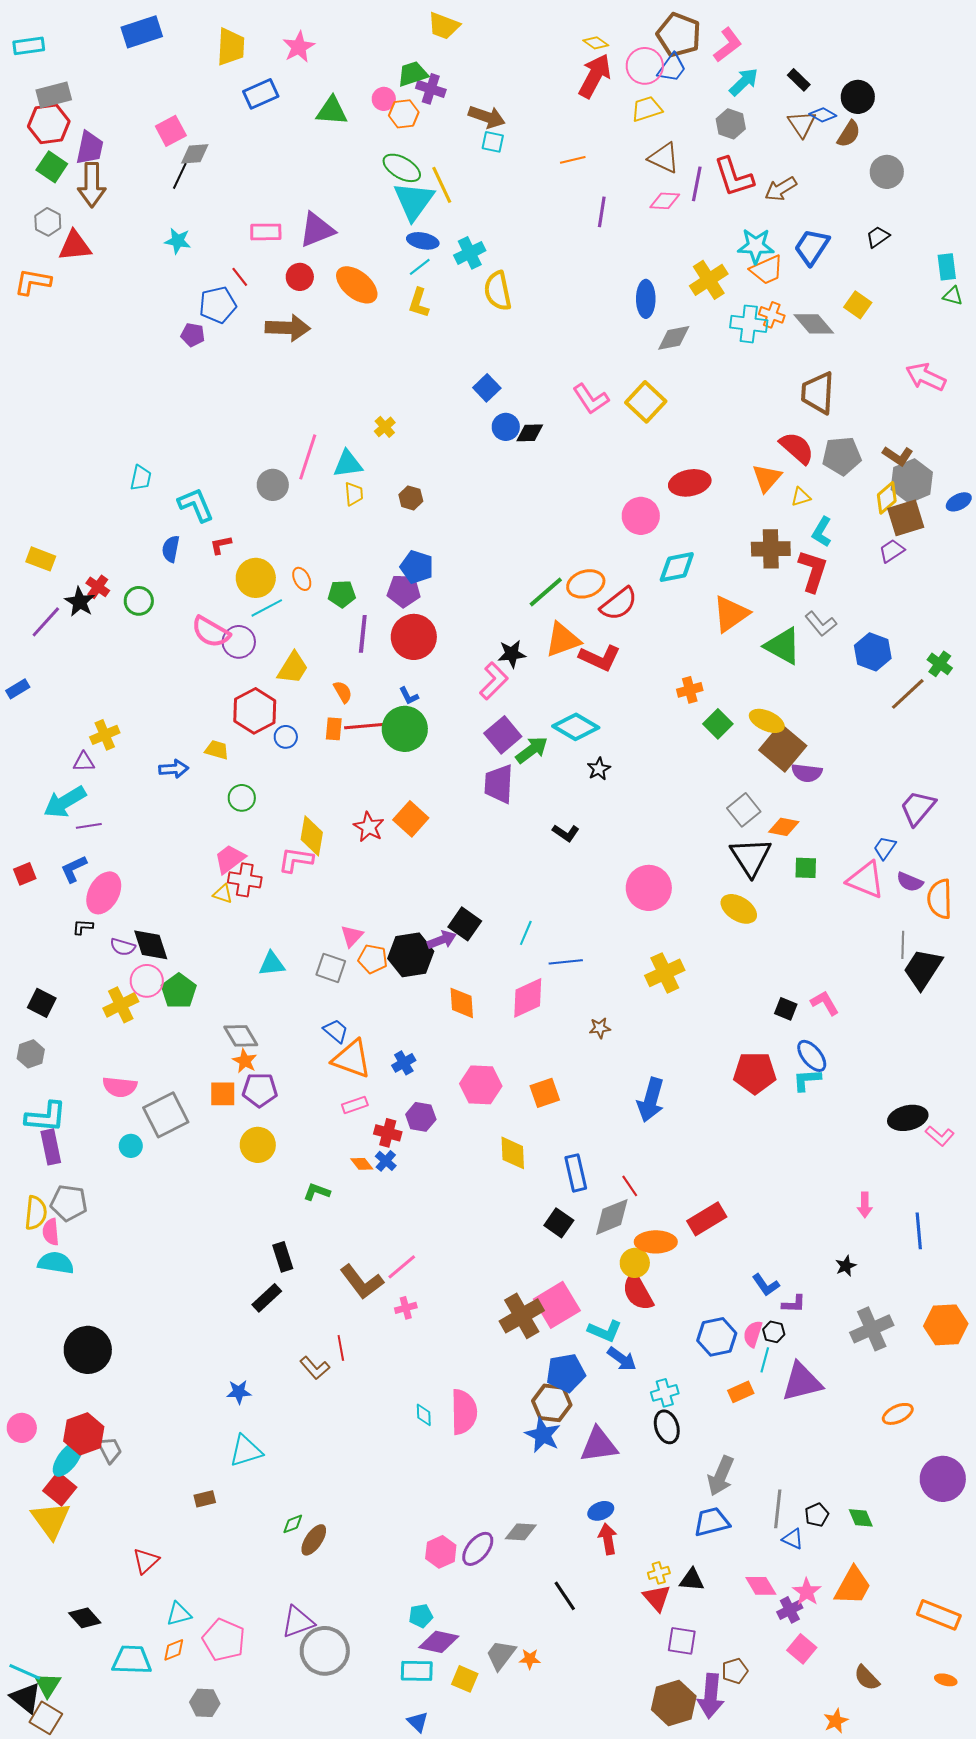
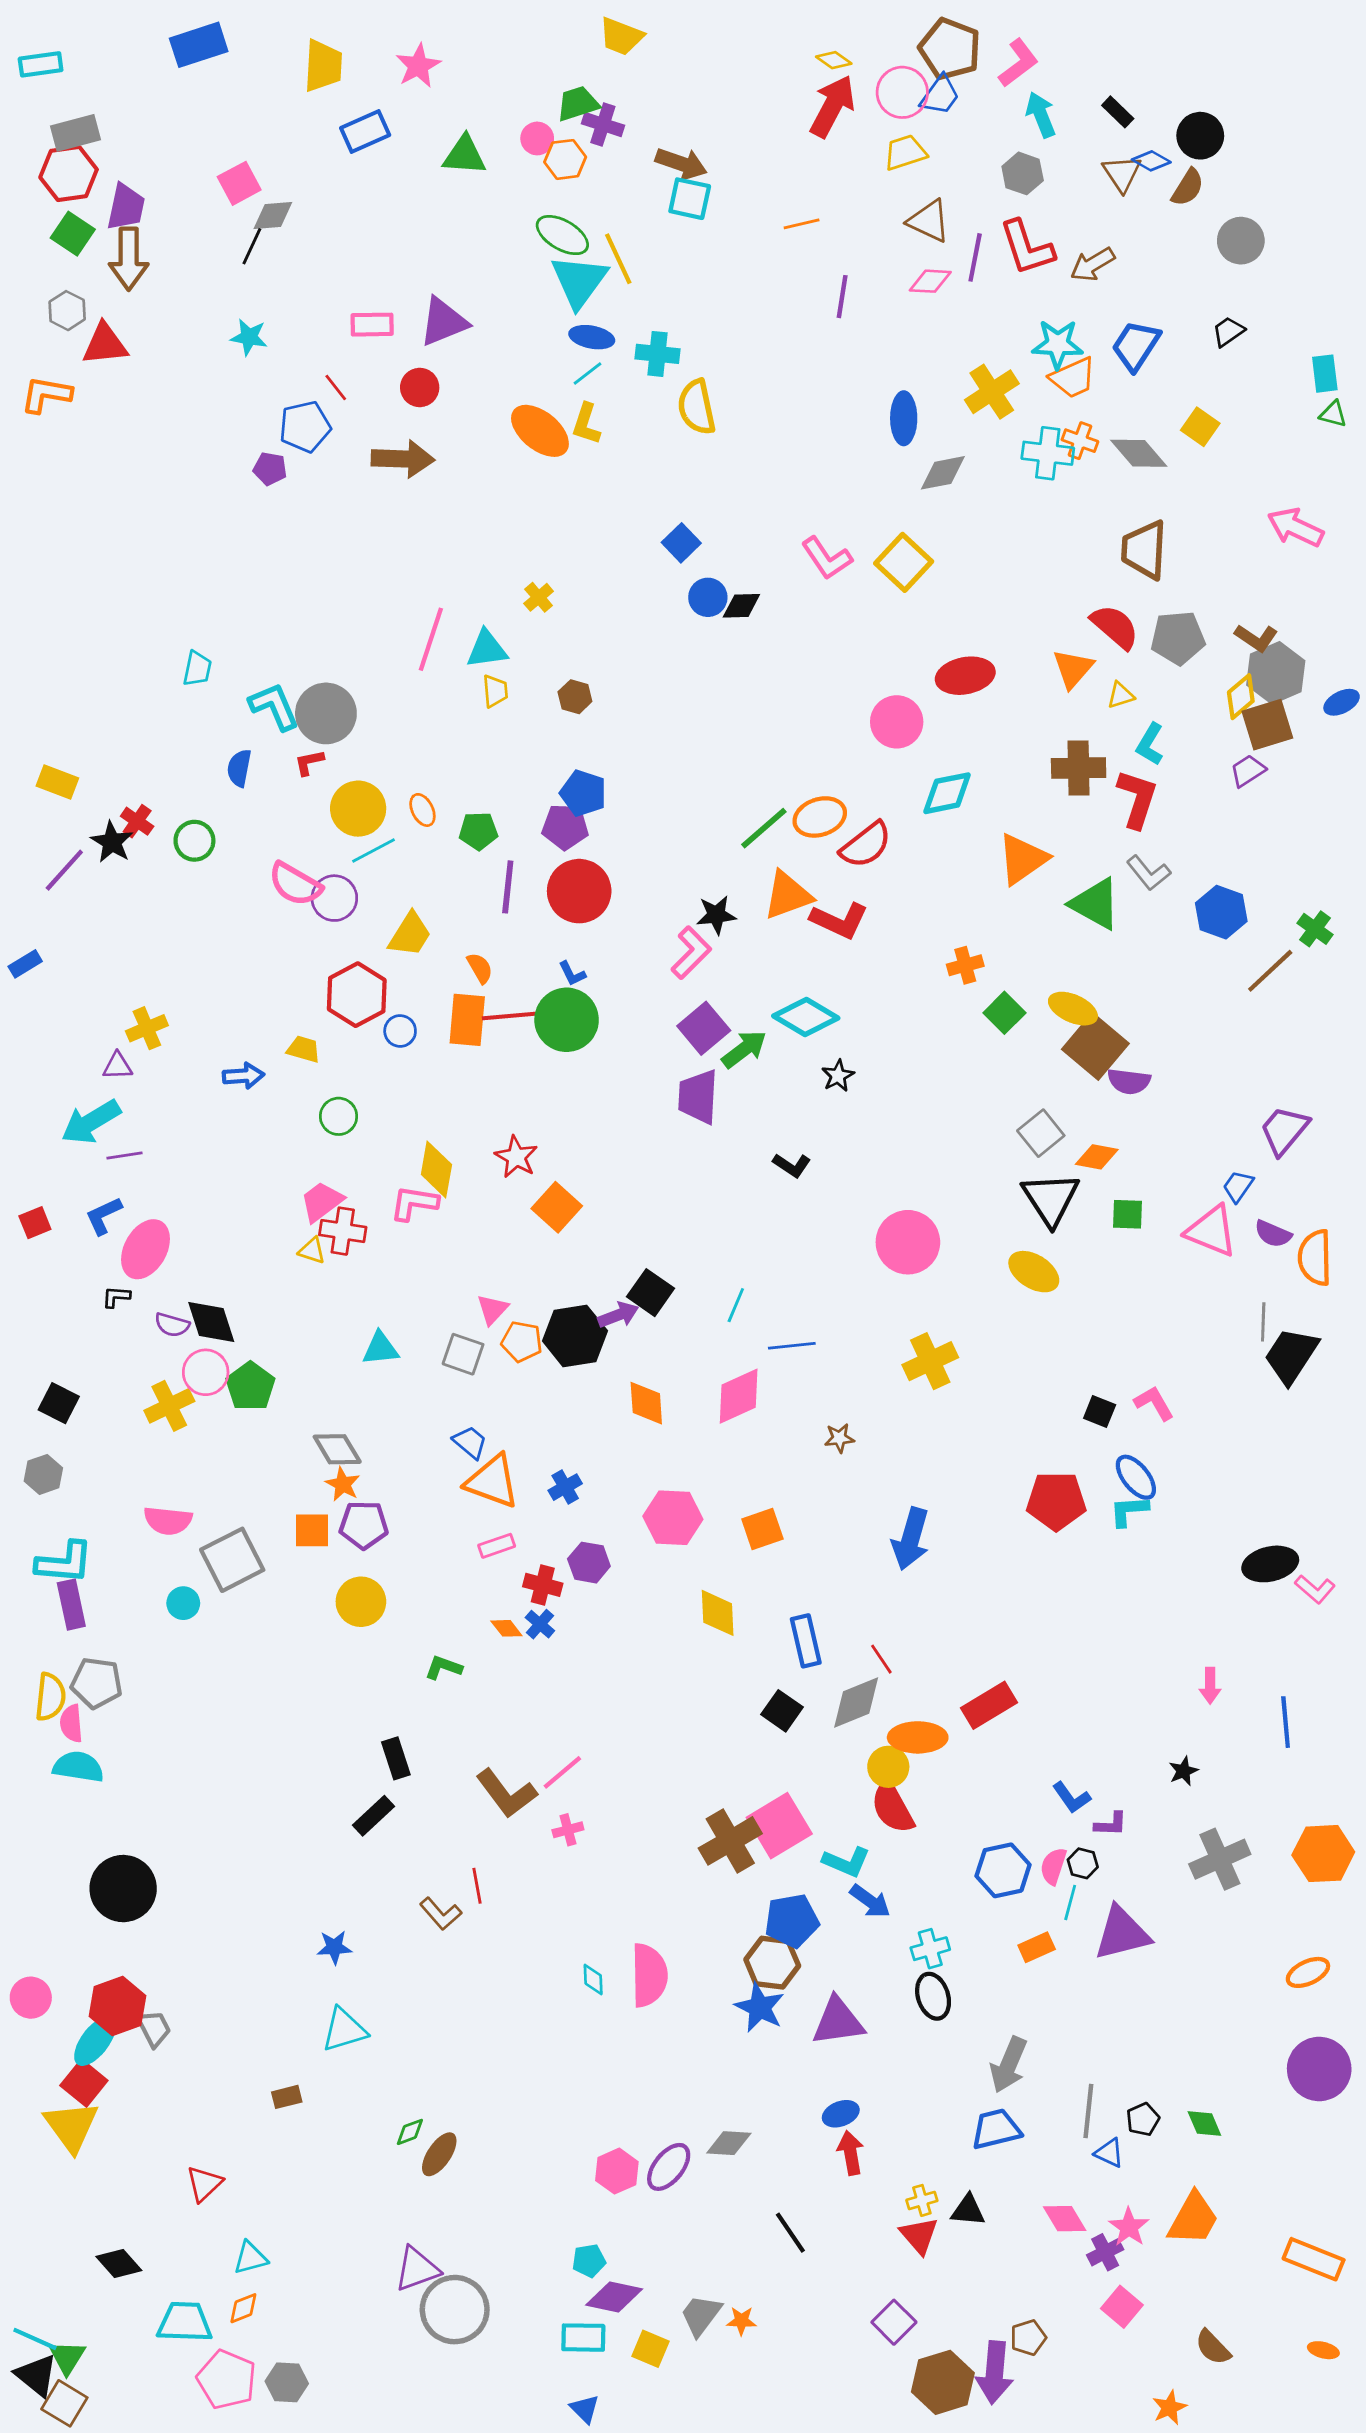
cyan arrow: (744, 82) -> (1041, 115), turned -68
cyan square: (493, 142) -> (690, 199), size x1.4
cyan cross: (470, 253) -> (657, 354), turned 32
orange ellipse: (357, 285) -> (540, 431), moved
gray circle: (273, 485) -> (326, 713), moved, size x1.4
orange rectangle: (334, 729) -> (467, 1020), size x1.6
orange square: (411, 819) -> (557, 1207), moved
orange ellipse: (898, 1414) -> (1308, 1972), moved
pink pentagon: (224, 1640) -> (227, 2380), moved
purple square: (682, 1641) -> (894, 2322), moved, turned 36

